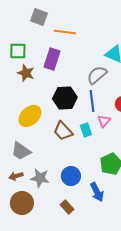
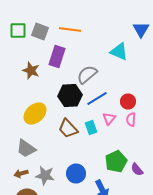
gray square: (39, 17) -> (40, 32), moved
green square: (18, 51) -> (18, 30), moved
gray semicircle: (97, 75) -> (87, 74), moved
blue line: (92, 101) -> (97, 98), turned 65

